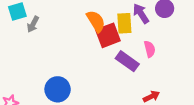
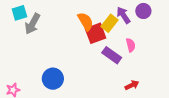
yellow rectangle: (124, 23) -> (109, 23), turned 42
gray arrow: (33, 24) -> (32, 24), size x1.5

